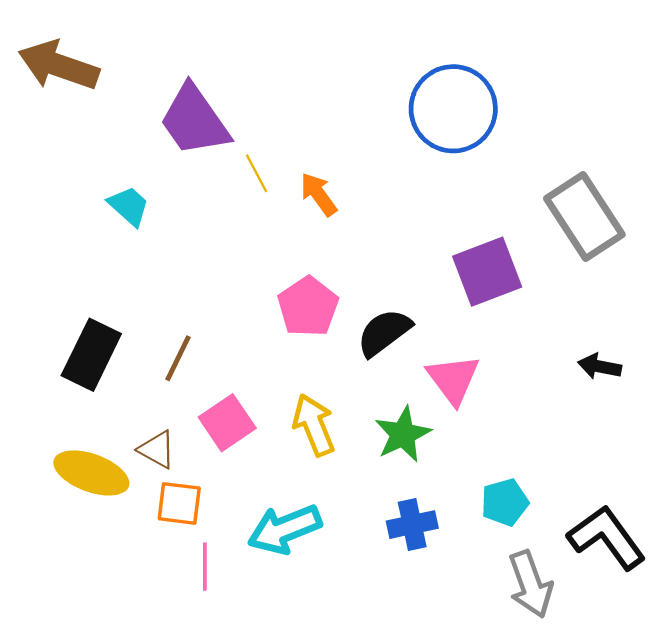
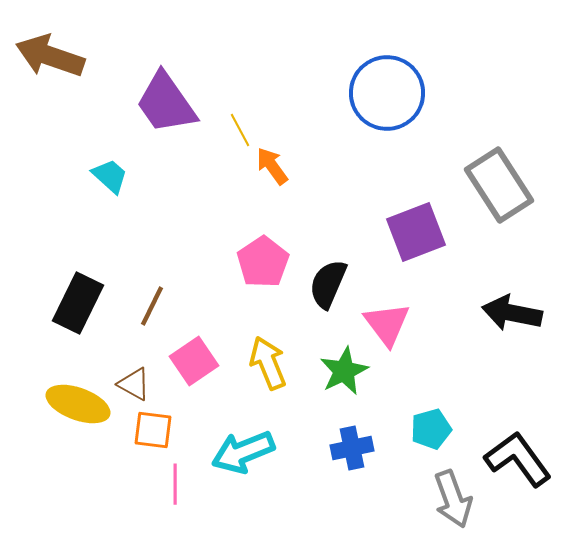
yellow line: (256, 173) -> (240, 130), moved
black semicircle: (384, 332) -> (328, 284), turned -30
black arrow: (600, 366) -> (512, 313), size x1.6

